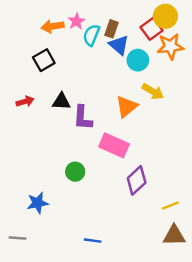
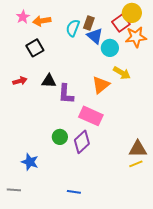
pink star: (76, 21) -> (23, 17), moved
purple diamond: (137, 180) -> (82, 142), moved
blue star: (38, 203) -> (30, 162), turned 30
brown triangle: (174, 236) -> (138, 149), moved

